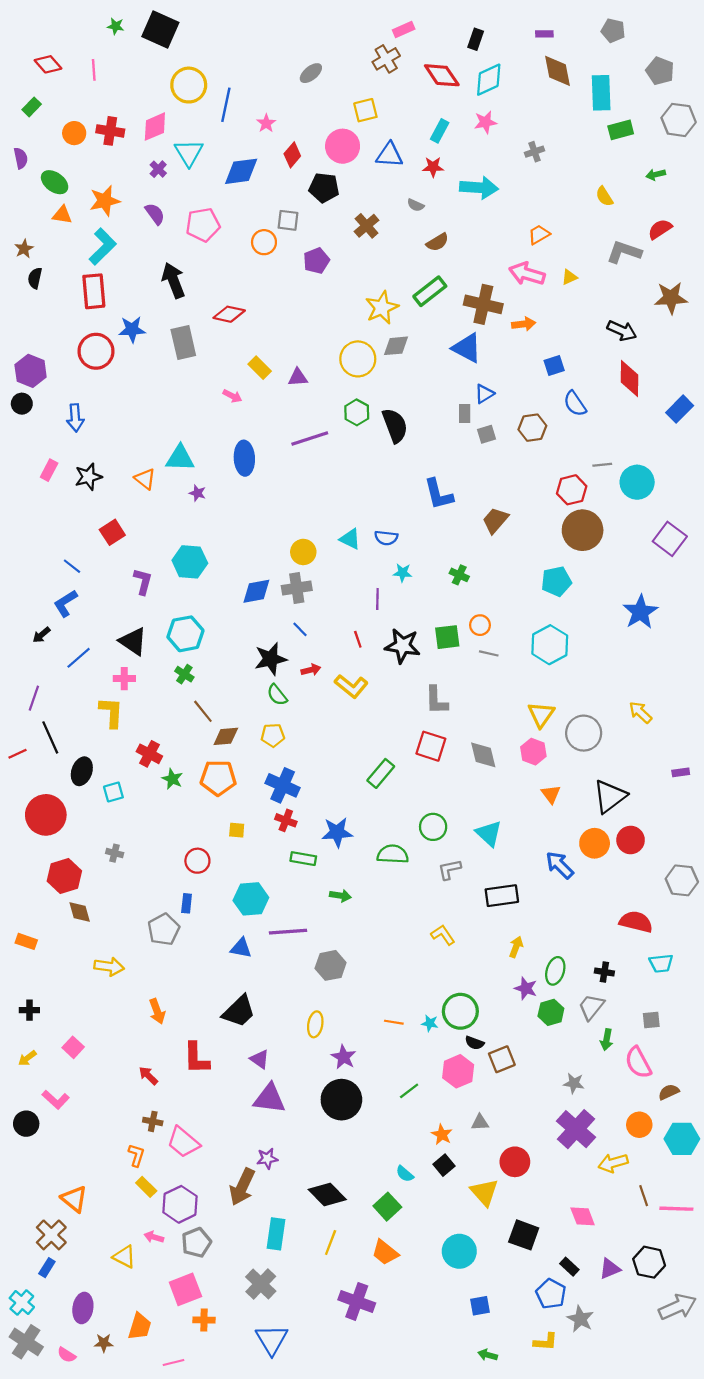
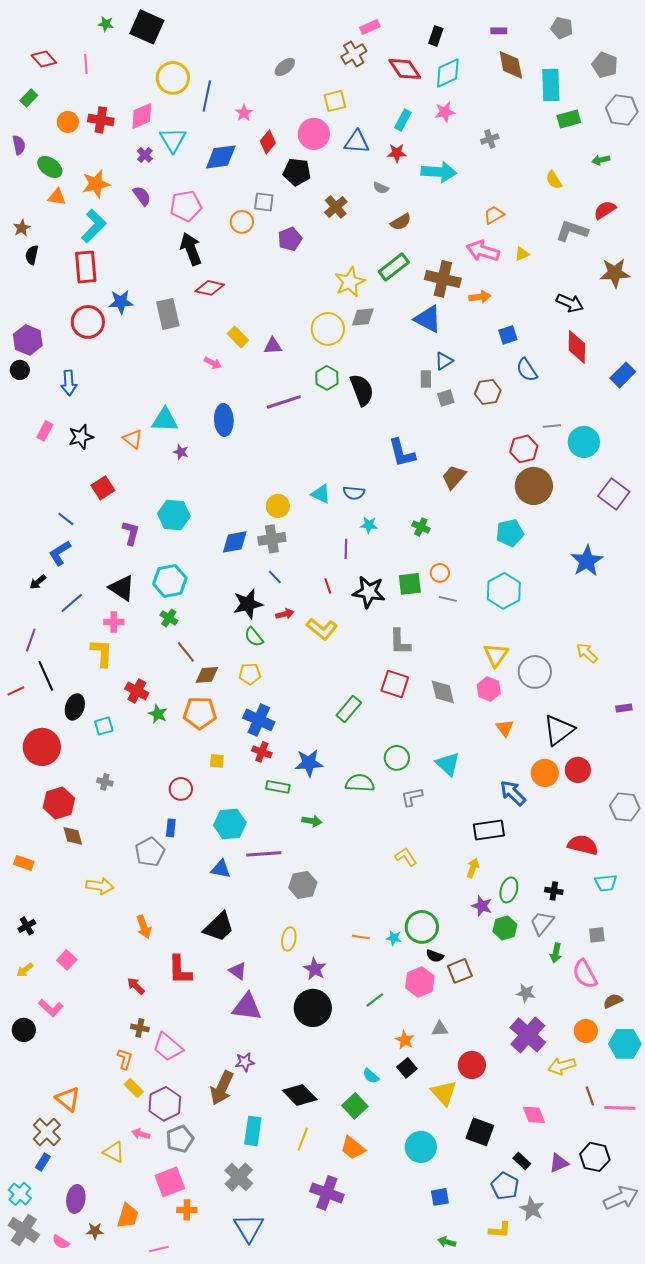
black arrow: (173, 280) -> (191, 249), moved
black rectangle: (502, 896) -> (489, 830), moved
black cross: (29, 1010) -> (27, 926), turned -30

